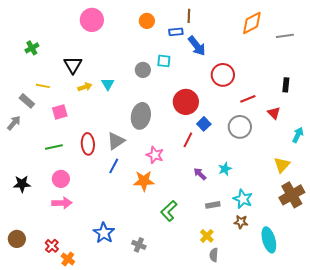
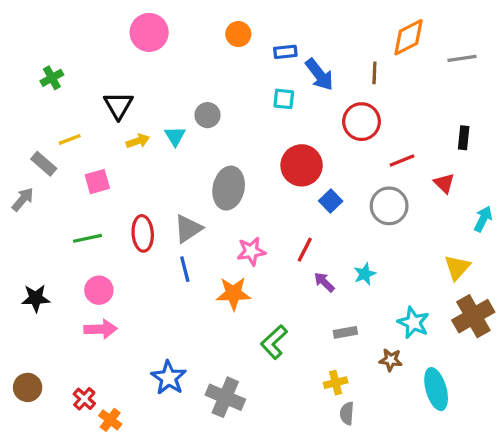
brown line: (189, 16) -> (374, 73), moved
cyan square: (164, 61) -> (284, 99), moved
gray circle: (143, 70) -> (208, 115), moved
yellow line: (43, 86) -> (70, 139), turned -32
red line: (188, 140) -> (305, 250), moved
pink star: (155, 155) -> (251, 251), turned -30
blue line: (114, 166) -> (185, 269), turned -42
cyan star: (243, 199) -> (413, 323), moved
yellow cross: (207, 236) -> (336, 383), turned 32
gray cross: (139, 245) -> (225, 397), size x1.6

